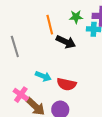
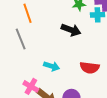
orange line: (50, 25) -> (28, 13), moved
red semicircle: (66, 84) -> (90, 68), moved

